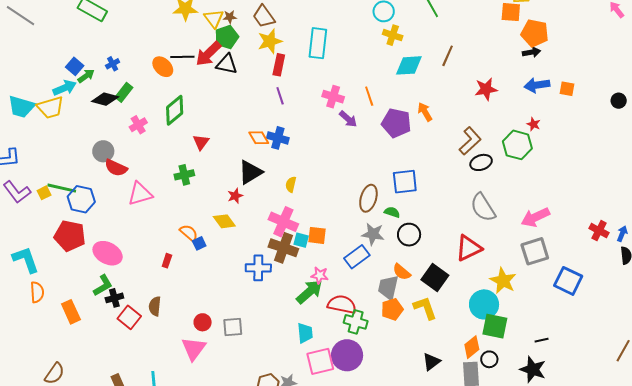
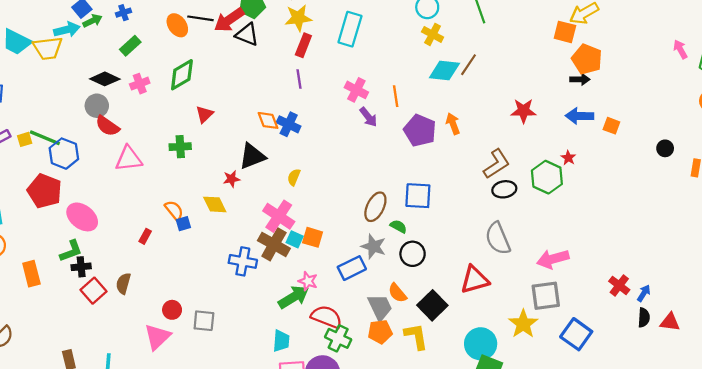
brown line: (448, 56) -> (469, 65), moved
black diamond: (105, 99) -> (105, 79), moved
yellow star: (503, 281) -> (523, 324), moved
gray trapezoid: (388, 287) -> (380, 307), turned 132

